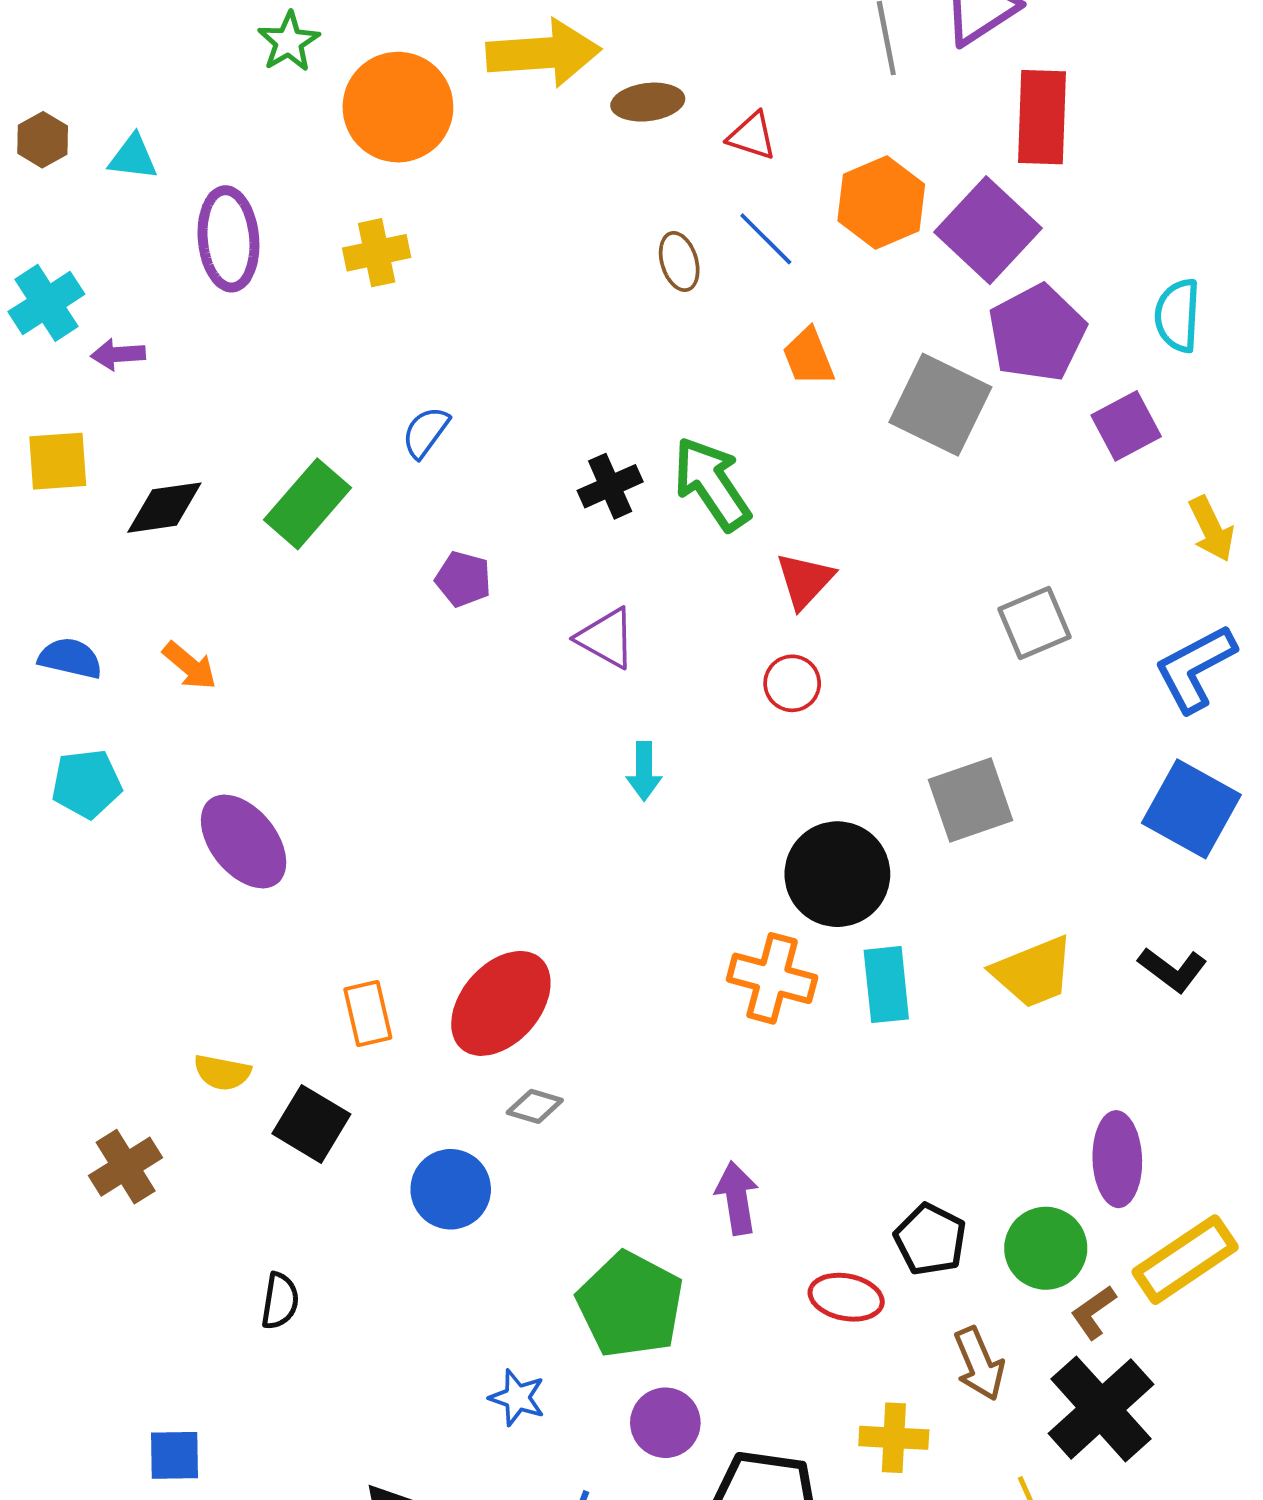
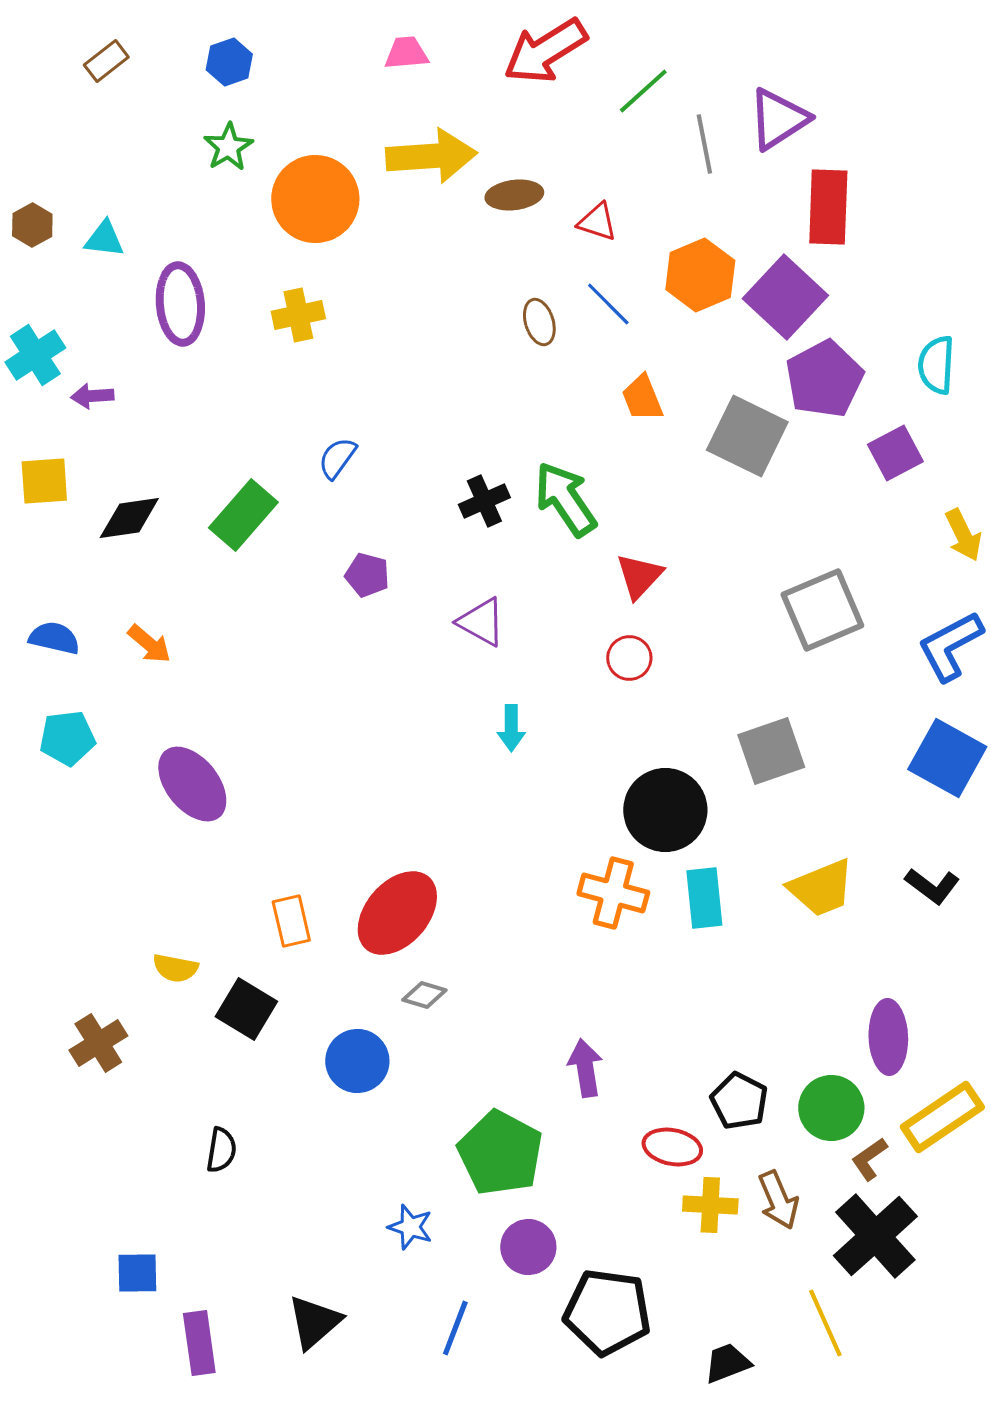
gray square: (1034, 623) -> (822, 610), size x1.4
yellow cross: (894, 1438) -> (710, 1205), moved

